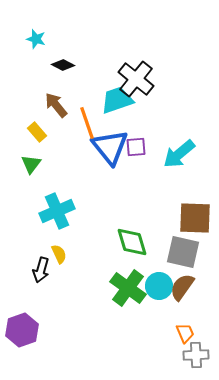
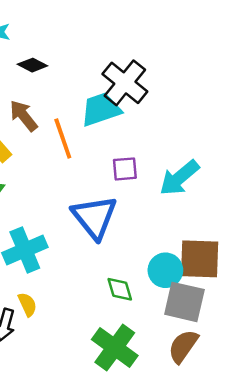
blue triangle: (110, 147) -> (94, 217), moved
green diamond: (132, 242) -> (120, 289), size x0.7
cyan circle: (159, 286) -> (165, 270), moved

